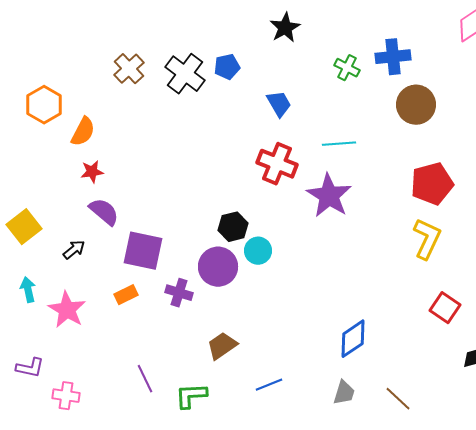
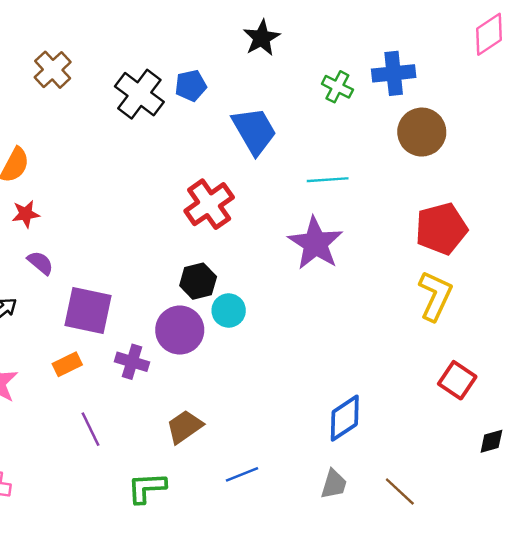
brown cross: (129, 69) -> (53, 70), moved
blue trapezoid: (279, 104) -> (254, 131), size x1.5
red cross: (277, 164) -> (209, 204), moved, turned 33
purple semicircle: (104, 212) -> (40, 263), size x0.7
purple line: (145, 379) -> (90, 429), moved

